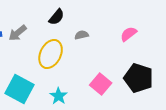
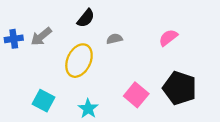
cyan square: (20, 89) -> (43, 101), size x0.7

